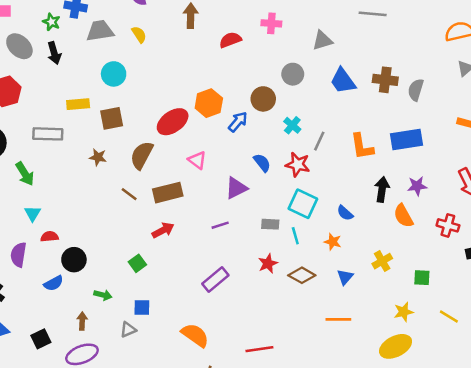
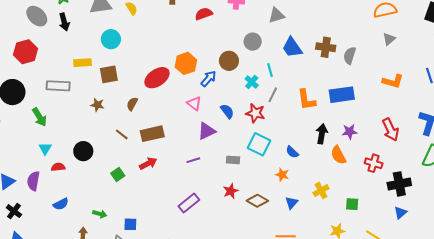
brown semicircle: (142, 155) -> (132, 104), size x0.6
pink triangle: (197, 160) -> (194, 103), moved
cyan line: (295, 236) -> (270, 70), moved
black circle: (74, 260) -> (83, 151), moved
green square: (137, 263) -> (118, 174), moved

